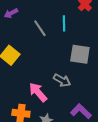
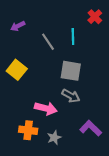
gray square: (80, 54) -> (71, 71), moved
pink arrow: (38, 92) -> (46, 108), turned 145

